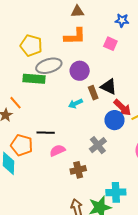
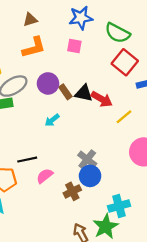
blue star: (122, 20) -> (81, 18), size x1.5
brown rectangle: (93, 93) -> (65, 92), moved
red arrow: (122, 108) -> (102, 99), moved
blue circle: (114, 120) -> (90, 176), moved

